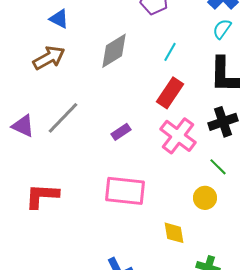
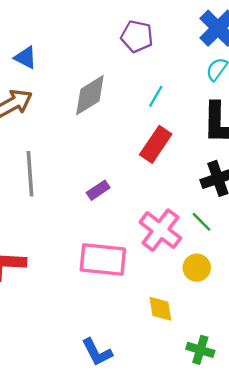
gray line: (63, 118) -> (30, 174), turned -48
pink cross: (178, 136) -> (160, 230), moved
green line: (218, 167) -> (201, 222), moved

